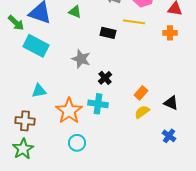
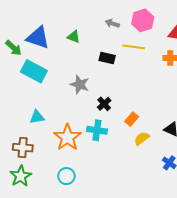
orange rectangle: (141, 93) -> (132, 119), moved
cyan circle: (77, 143) -> (66, 176), moved

